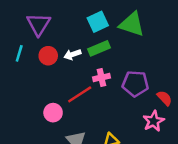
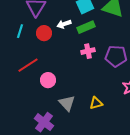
white arrow: (72, 55) -> (64, 24), moved
red line: (80, 94) -> (28, 65), moved

